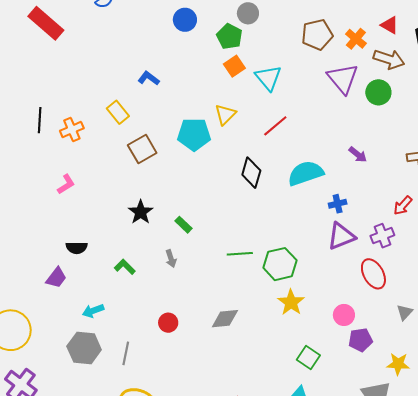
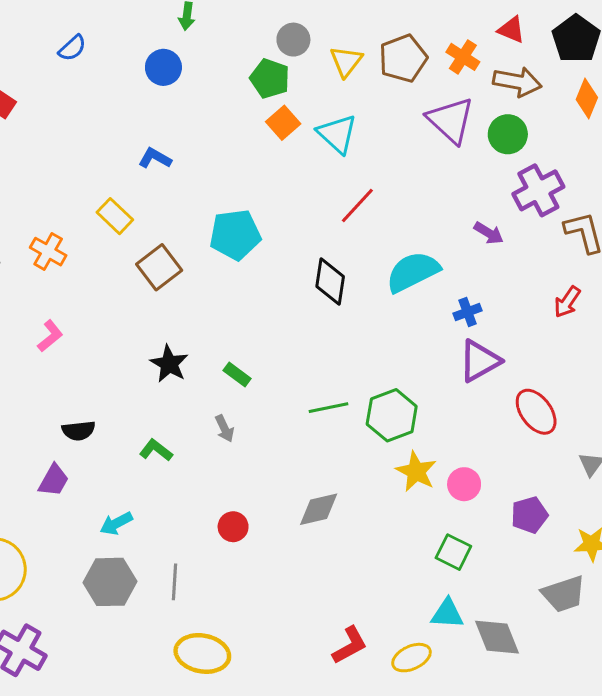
blue circle: (185, 20) -> (163, 67), moved
yellow triangle: (225, 114) -> (346, 61), moved
orange cross: (72, 130) -> (48, 252), turned -30
purple cross: (382, 236) -> (538, 190), moved, size x1.4
pink circle: (344, 315) -> (464, 484), moved

